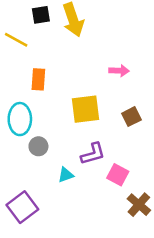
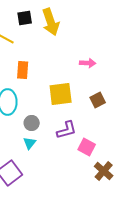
gray circle: (38, 146) -> (32, 123), moved
cyan triangle: (66, 175) -> (30, 143), moved, turned -32

